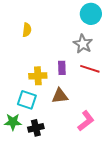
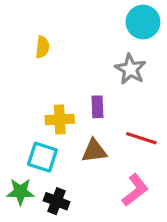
red line: (90, 69) -> (141, 138), moved
black cross: (36, 128) -> (57, 201), turned 35

